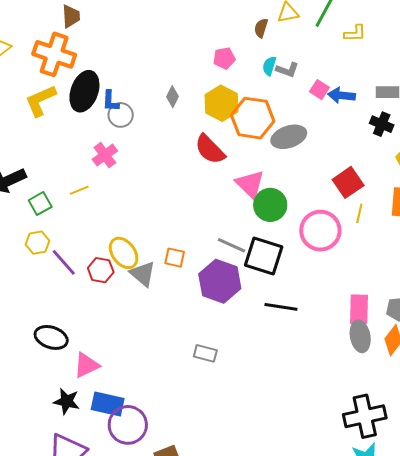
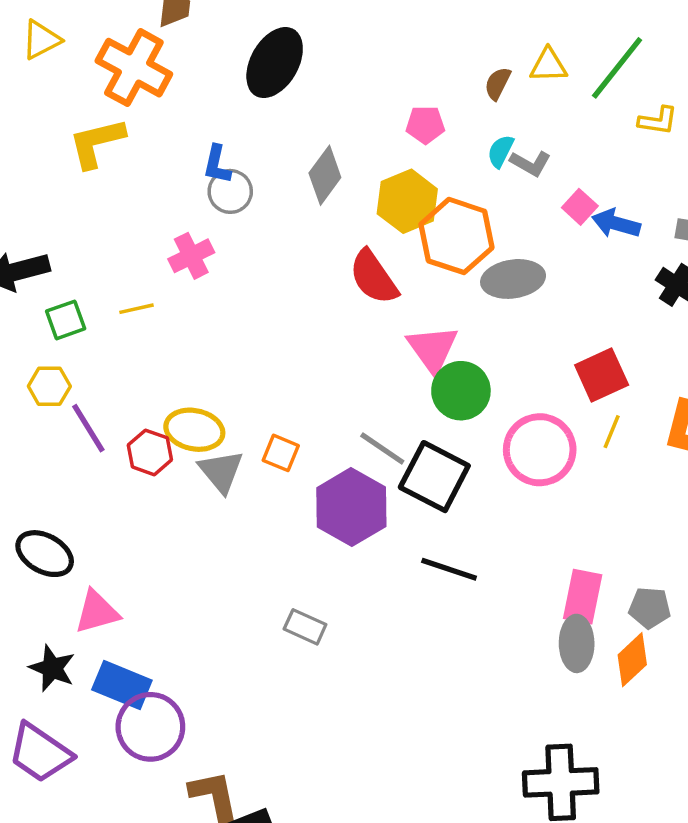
black ellipse: (84, 91) -> (275, 63), moved
gray diamond: (172, 97) -> (325, 175), size x1.5
yellow ellipse: (124, 253) -> (194, 430), turned -52

